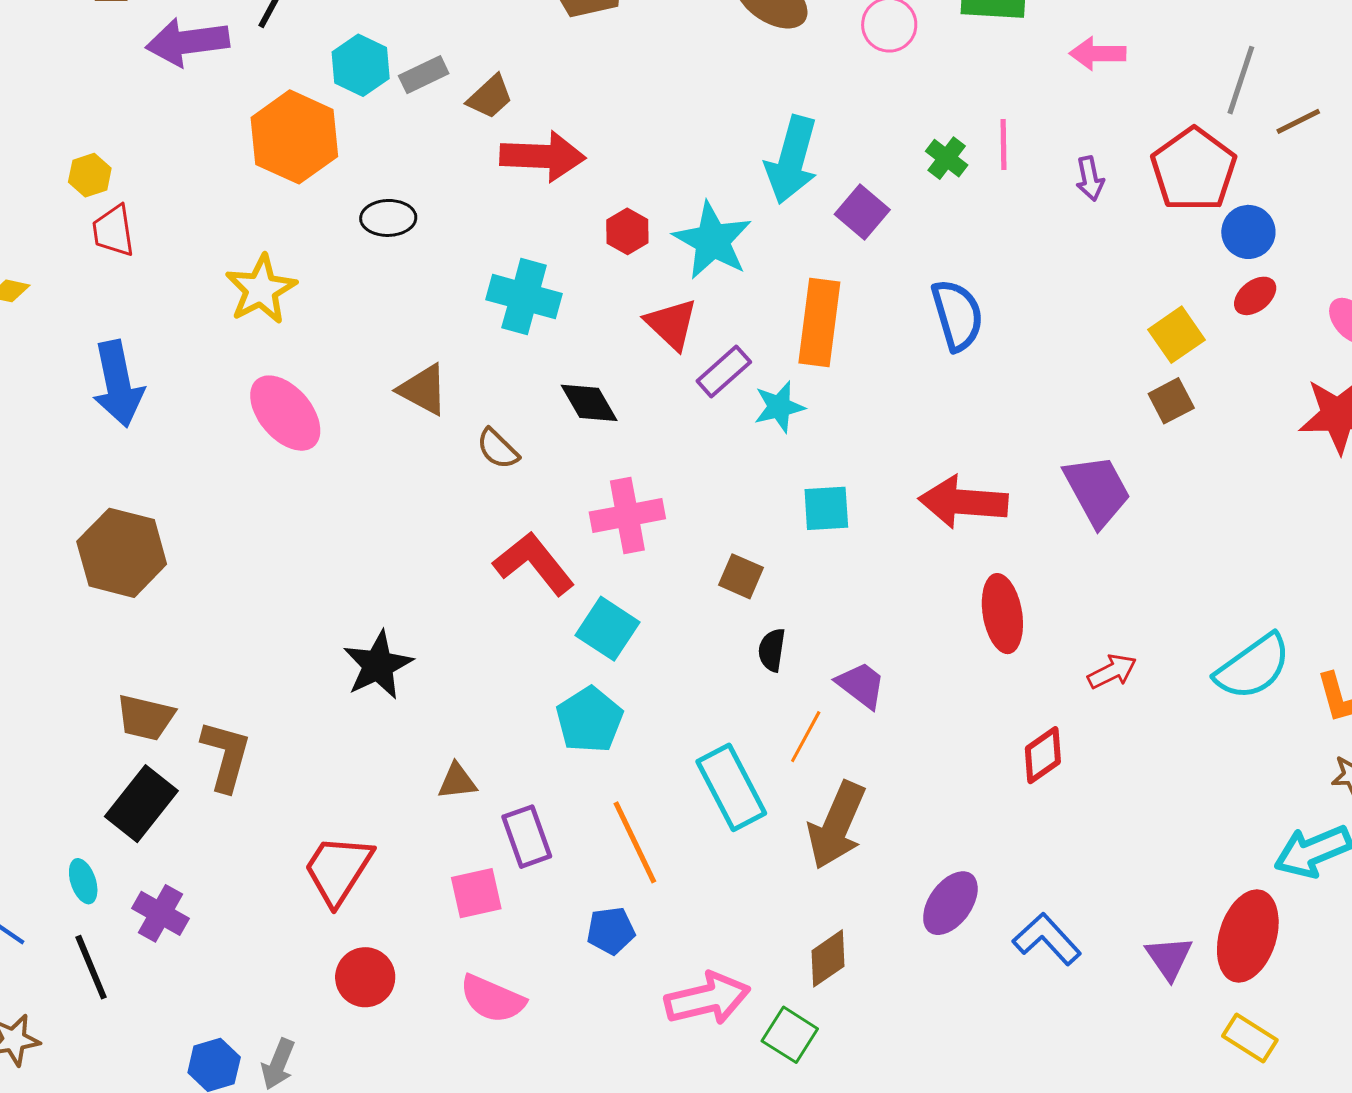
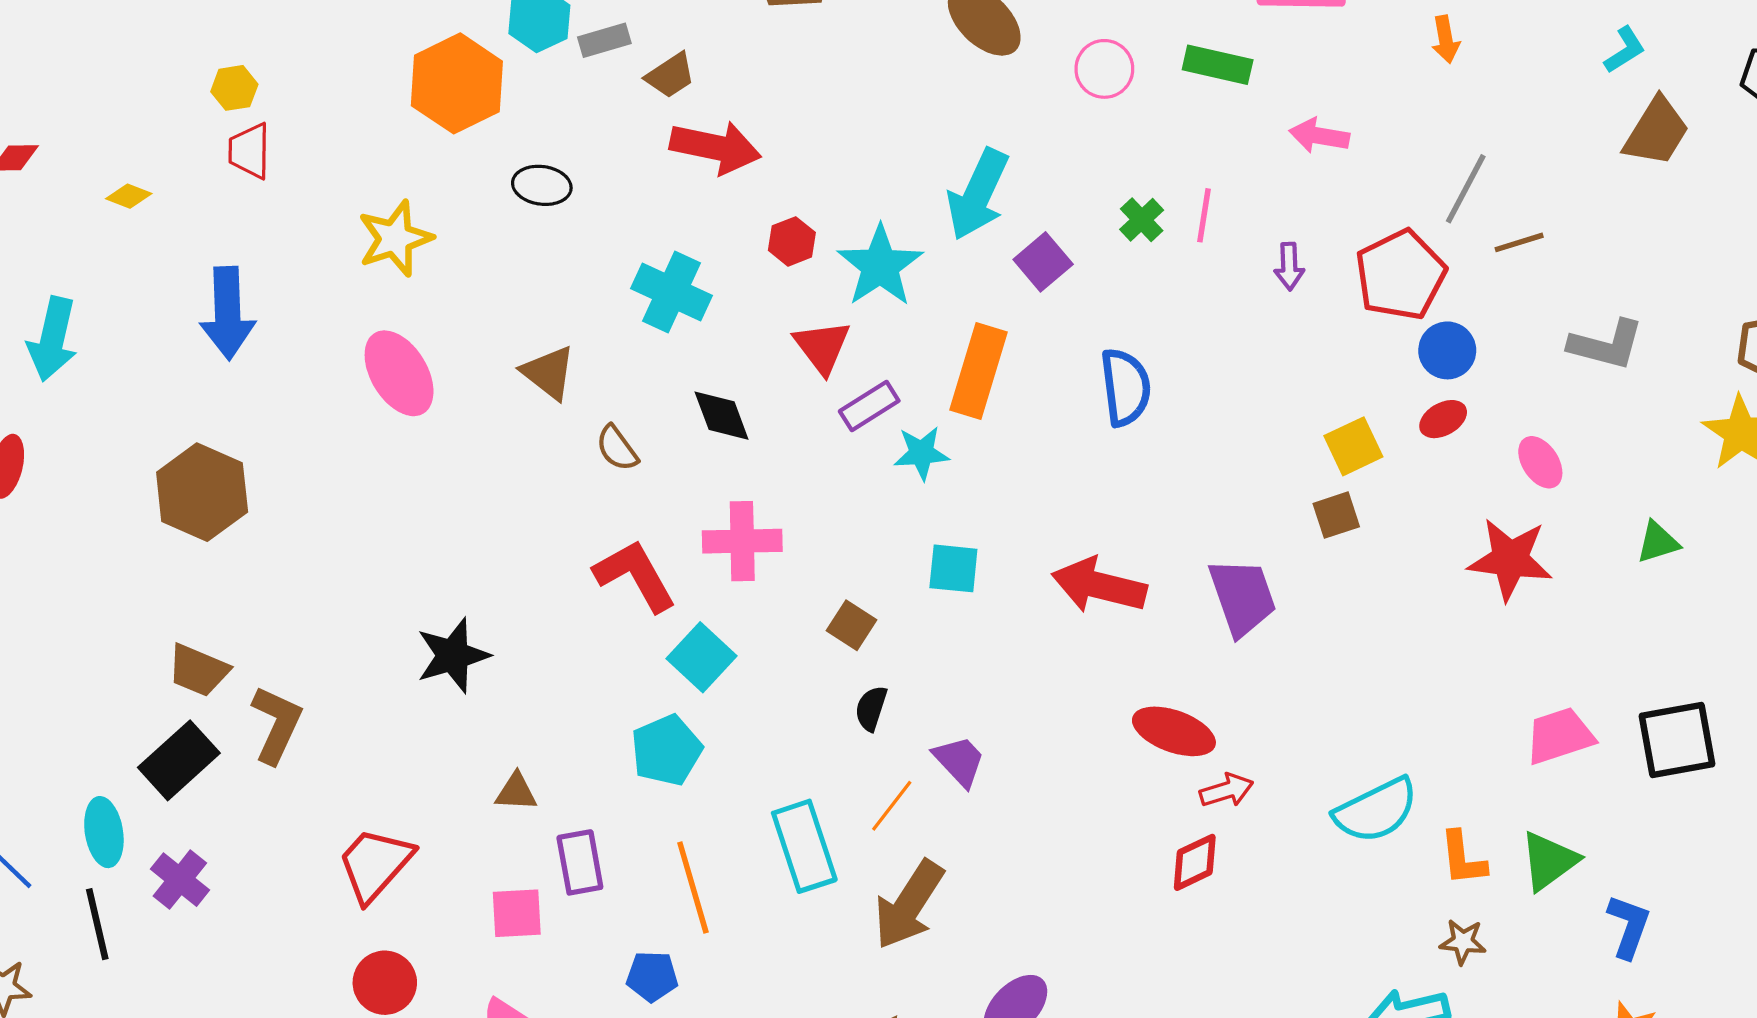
red ellipse: (1002, 614) -> (1174, 731), moved, turned -70
red diamond: (1043, 755) -> (1195, 862), moved
cyan ellipse: (83, 881) -> (104, 832), size x1.4

